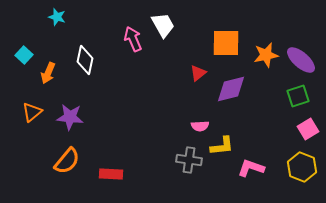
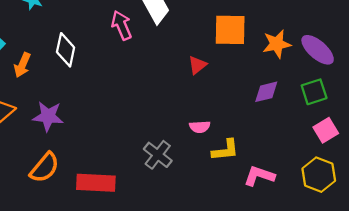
purple diamond: (231, 89) -> (266, 92), moved, size x0.7
gray cross: (189, 160) -> (158, 155), moved, turned 30
red rectangle: (111, 174) -> (96, 183), size x1.4

